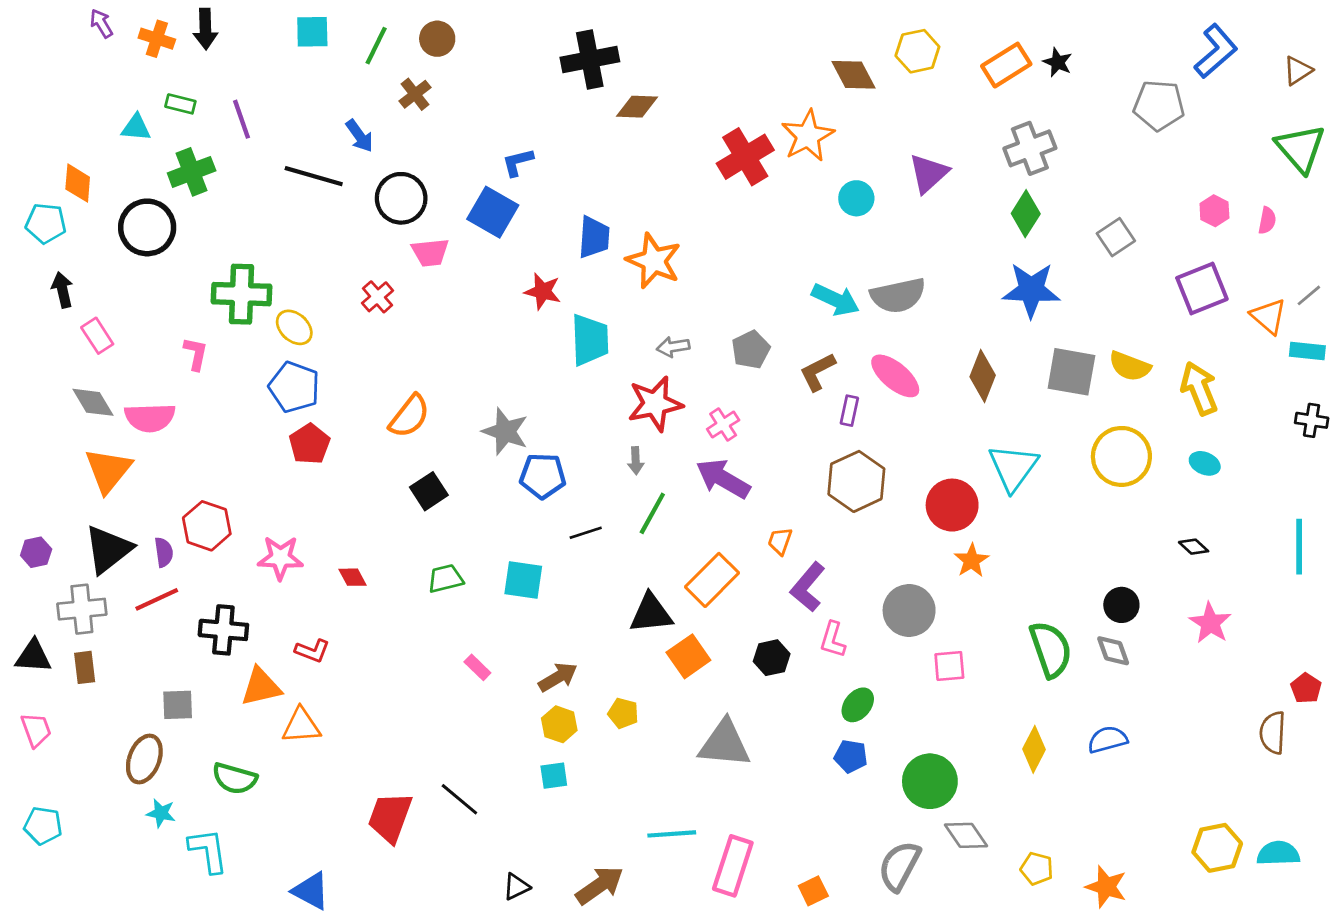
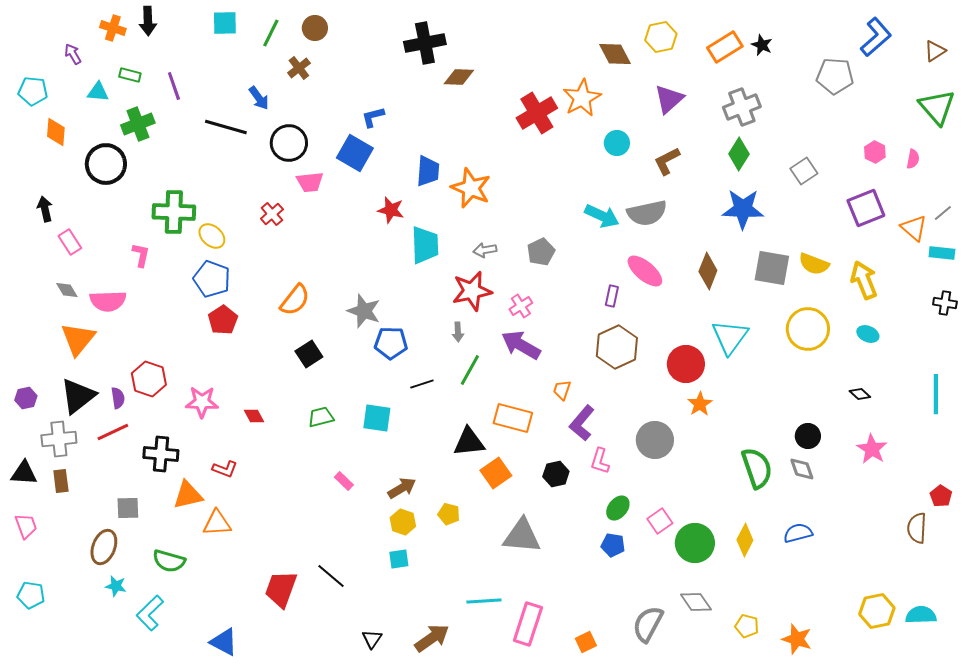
purple arrow: (101, 23) -> (73, 54), moved
purple triangle: (929, 173) -> (669, 99), moved
cyan pentagon: (46, 223) -> (33, 91), moved
brown L-shape: (817, 372) -> (667, 161), moved
gray diamond: (93, 402) -> (67, 290), size x0.7
orange rectangle: (712, 580) -> (513, 418), turned 60
pink square: (949, 666) -> (660, 521), moved, turned -30
green circle: (930, 781) -> (695, 543), moved
cyan L-shape: (208, 851) -> (150, 613), turned -126
black triangle: (516, 887) -> (372, 639), turned -30

